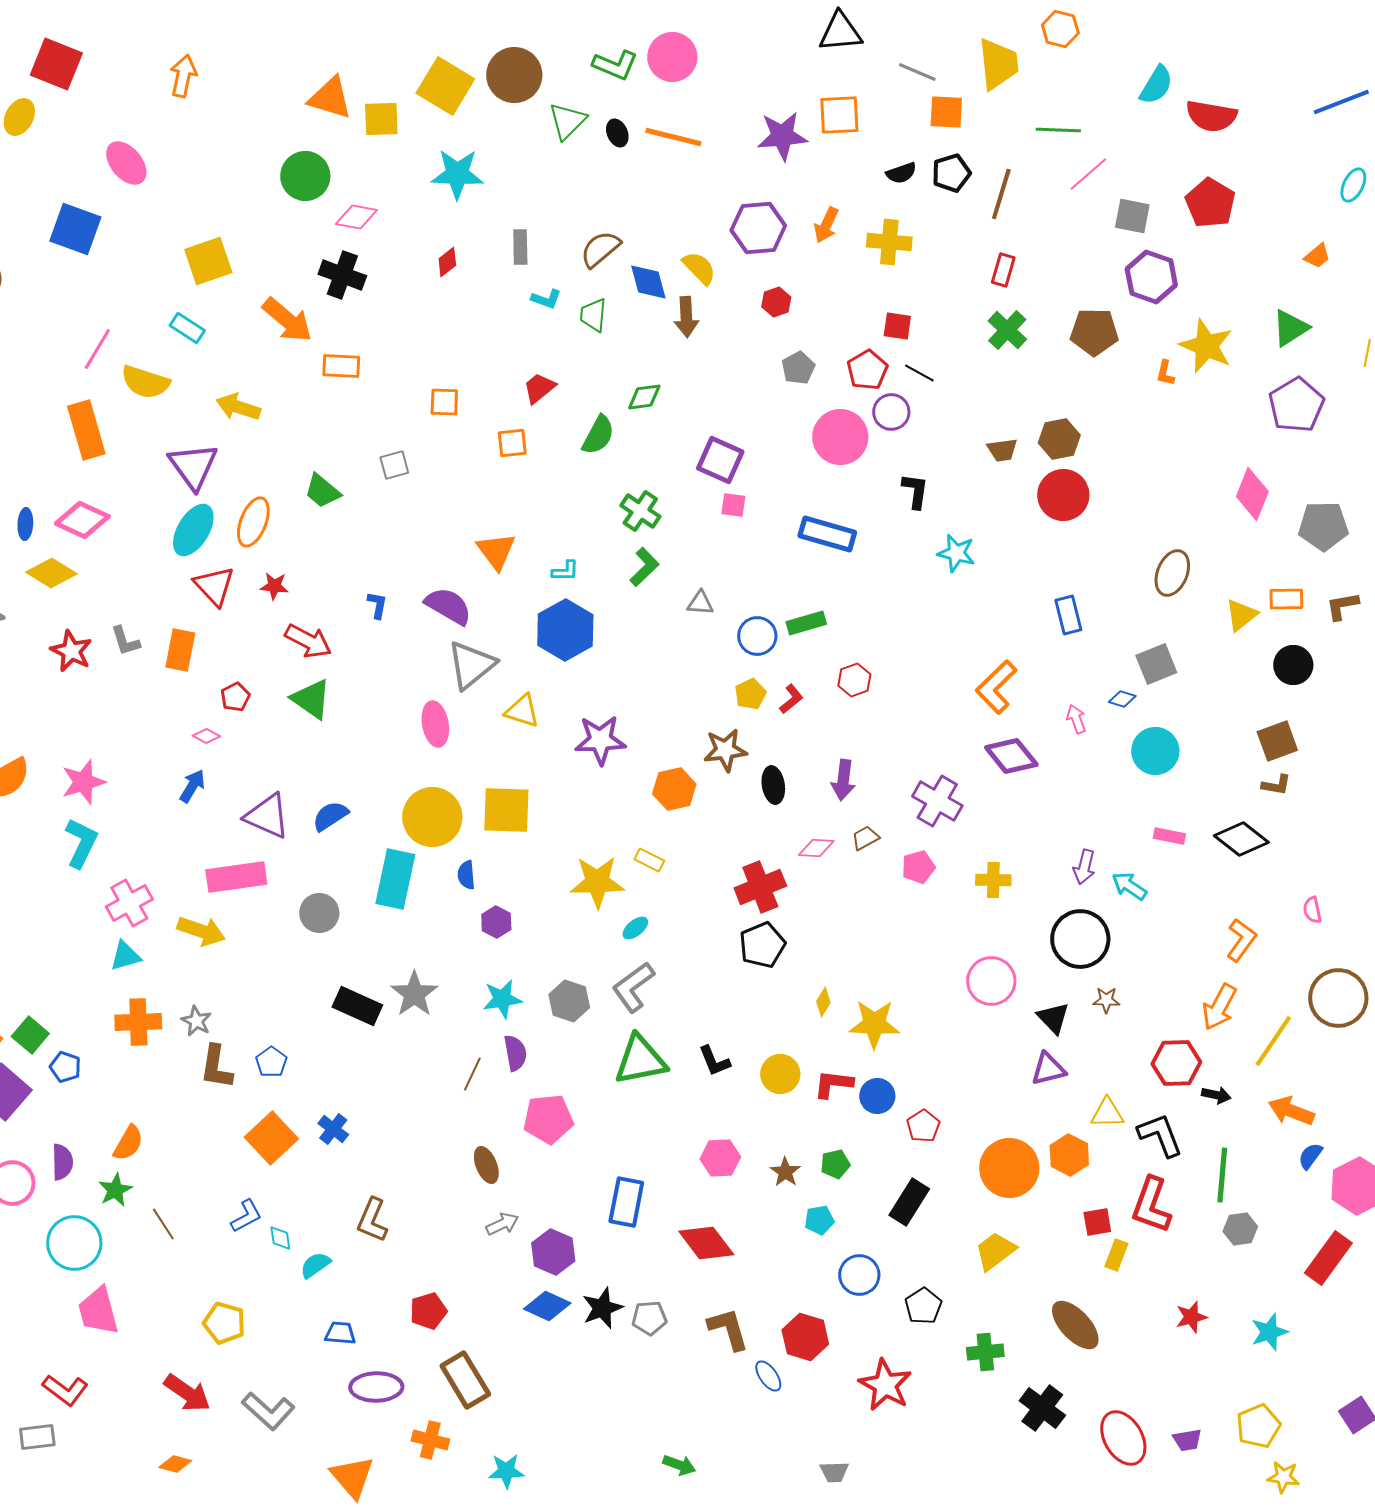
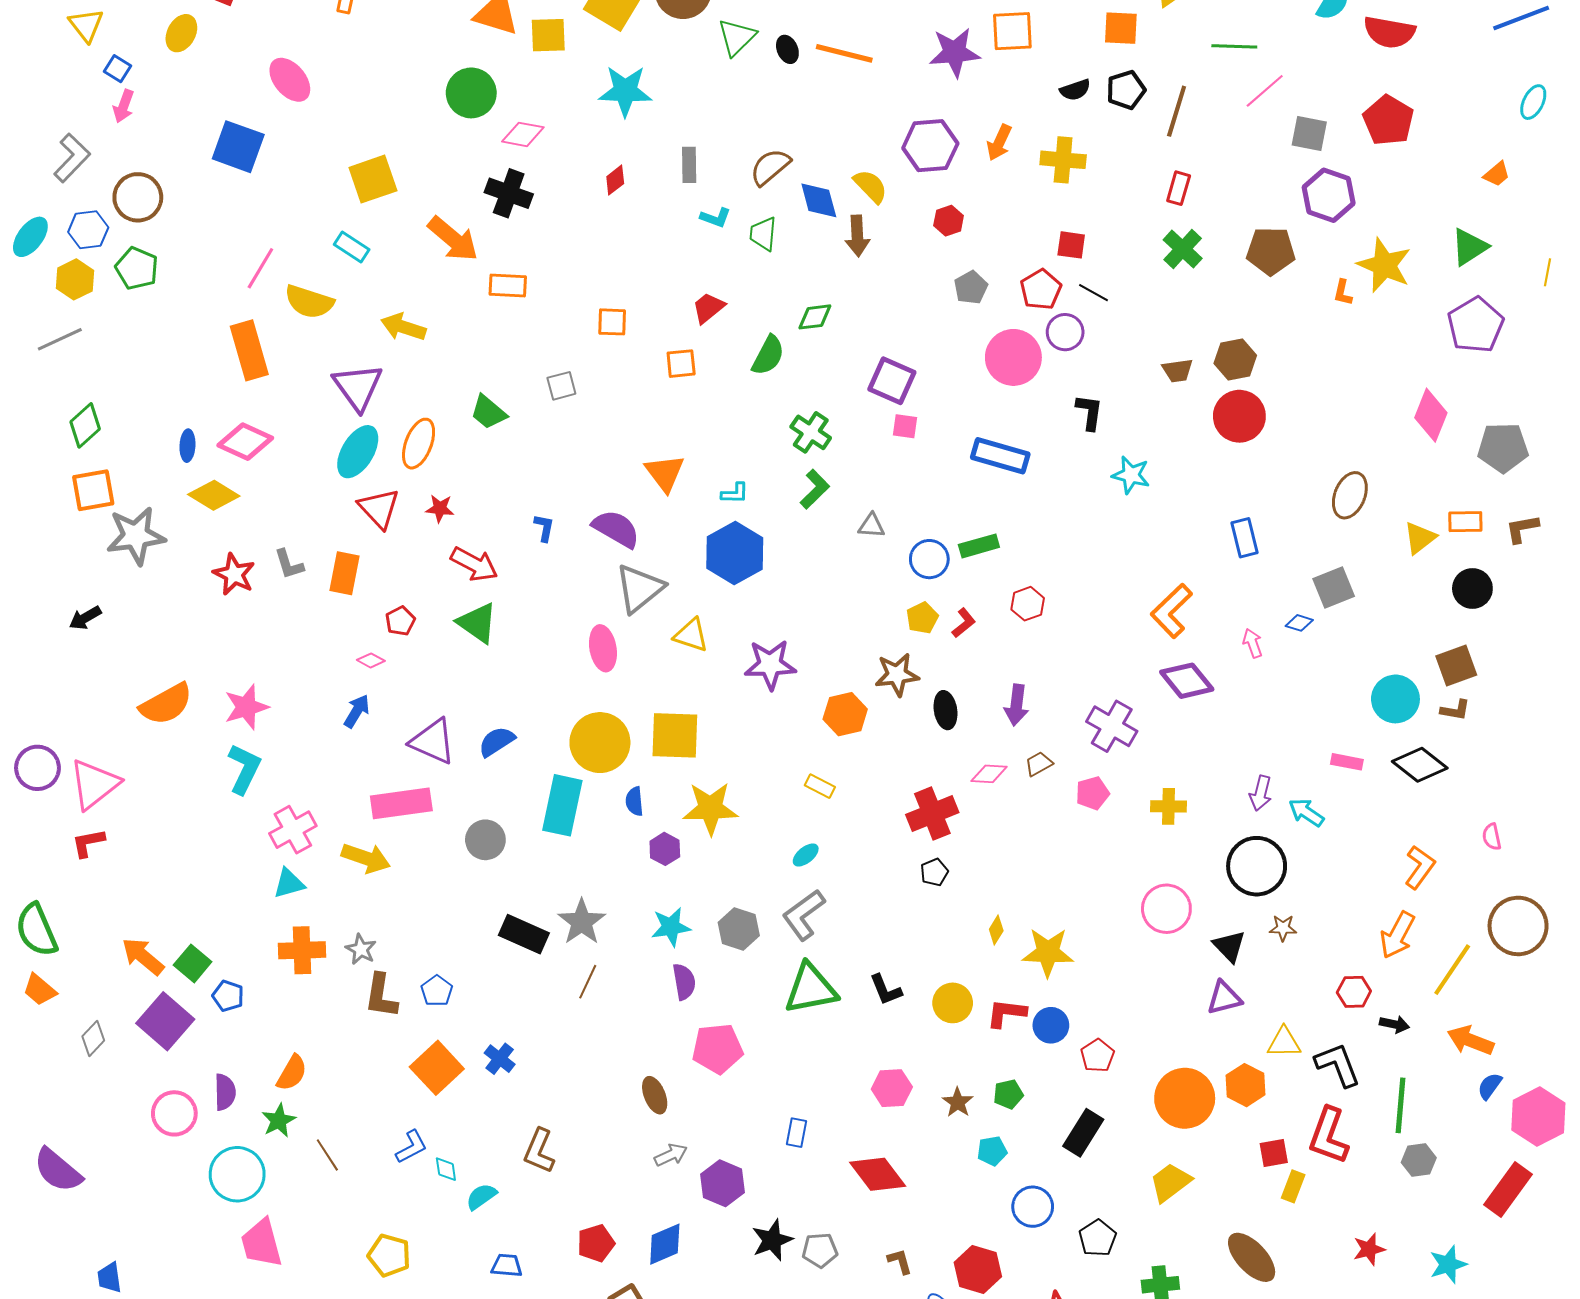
cyan circle: (1155, 751) -> (1395, 699), moved
yellow star: (597, 882) -> (710, 808), moved
black pentagon: (762, 945) -> (934, 872), size x0.6
red hexagon: (1176, 1063) -> (1354, 992), size x0.7
brown line: (472, 1074) -> (588, 982), moved
blue rectangle: (626, 1202) -> (797, 1133), size x0.6
blue diamond: (547, 1306) -> (665, 1244), moved, turned -48
brown L-shape: (728, 1329) -> (900, 1261), size x0.6

